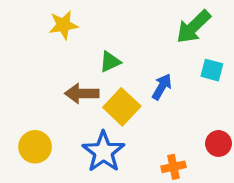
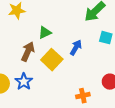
brown arrow: (82, 93) -> (28, 52), turned 114
blue star: (103, 152) -> (24, 82), moved, size x0.7

